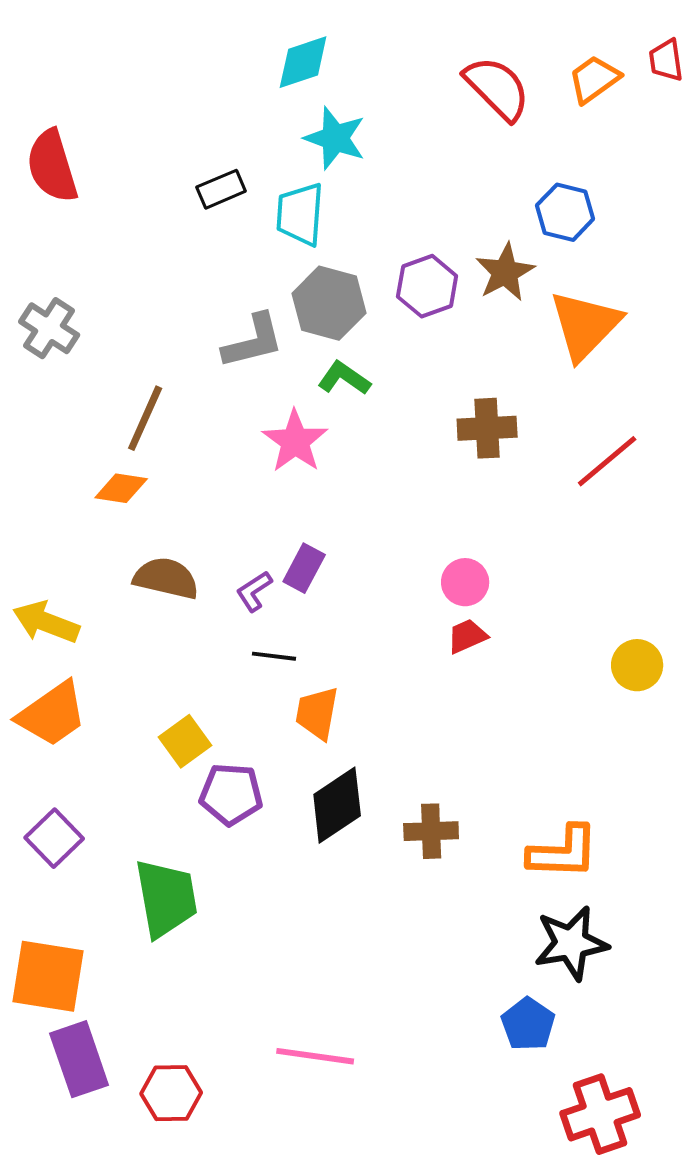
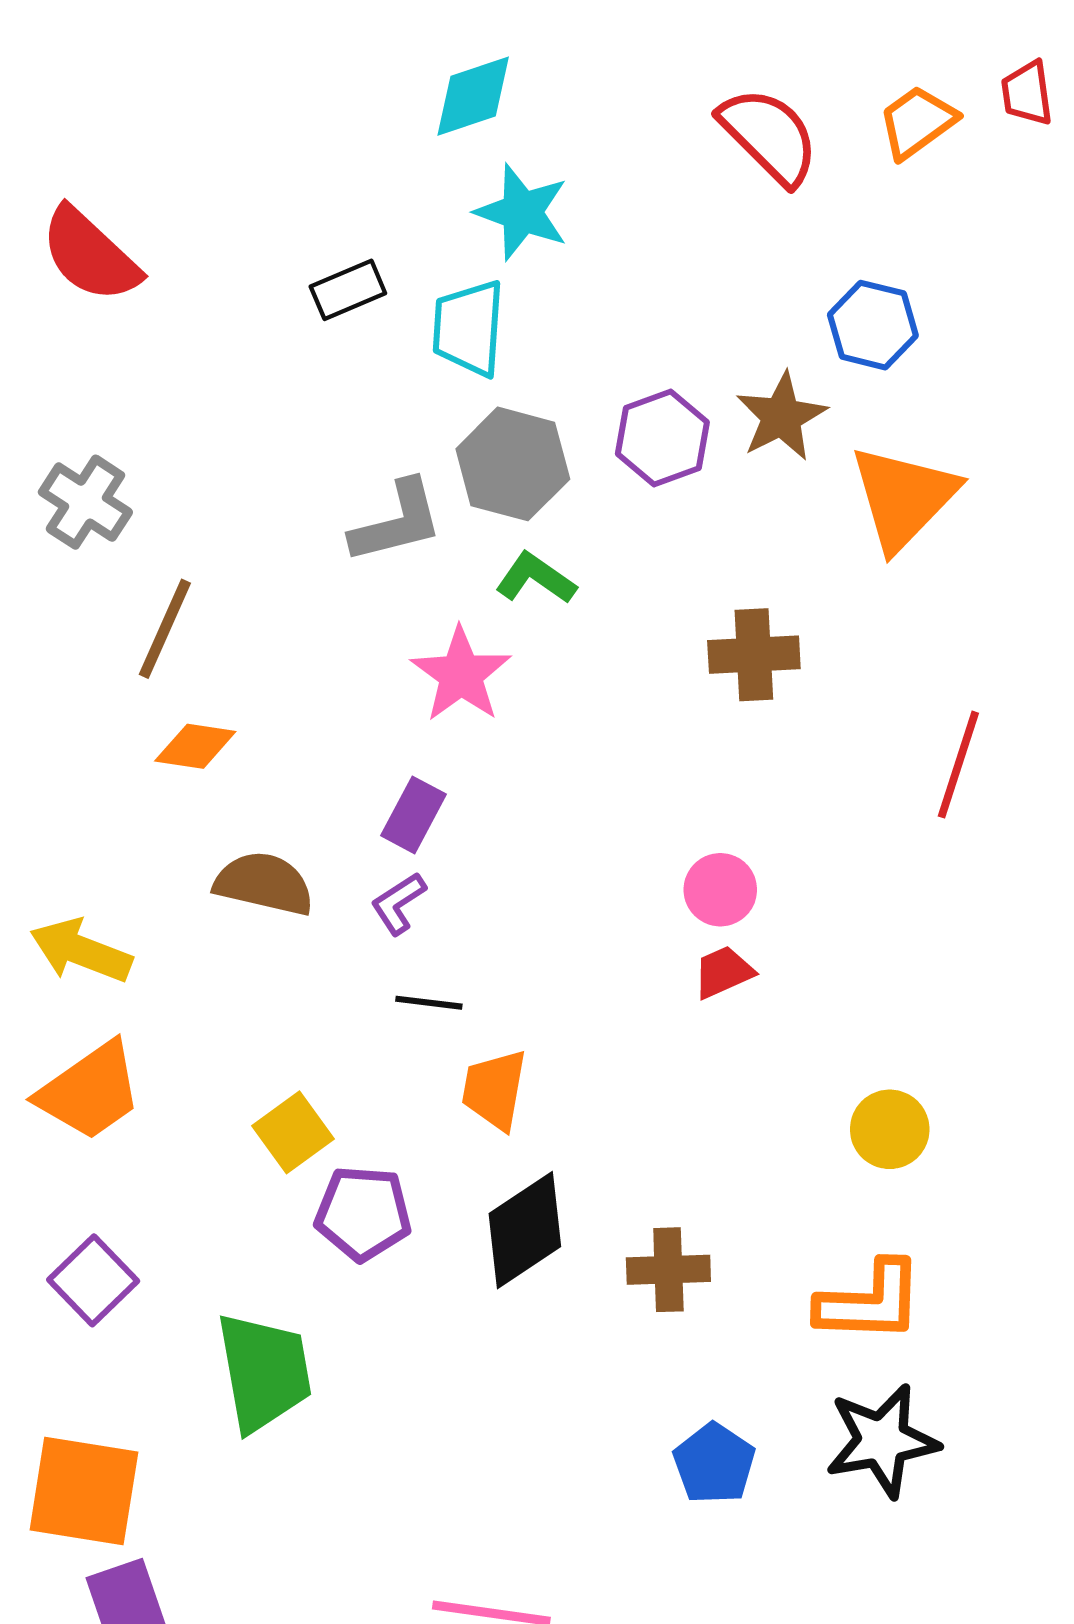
red semicircle: (52, 166) -> (90, 255), turned -30
brown line: (145, 418) -> (165, 629), moved
red line: (607, 461) -> (958, 765), moved, turned -32
purple rectangle: (304, 568) -> (414, 815), moved
yellow circle: (637, 665) -> (890, 1129), moved
blue pentagon: (528, 1024) -> (714, 1464), moved

